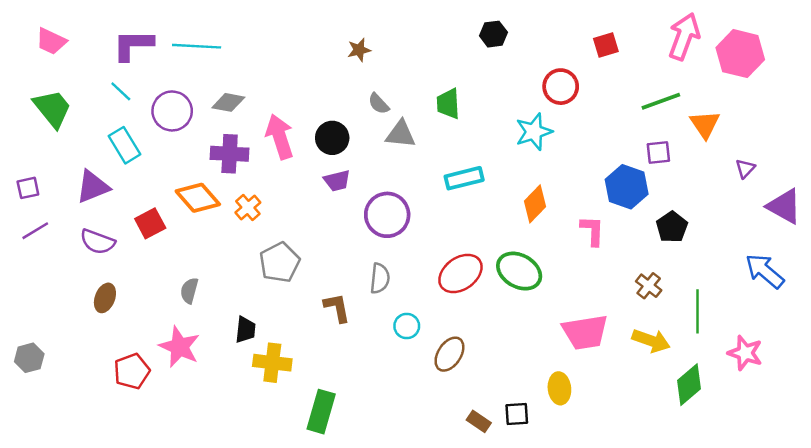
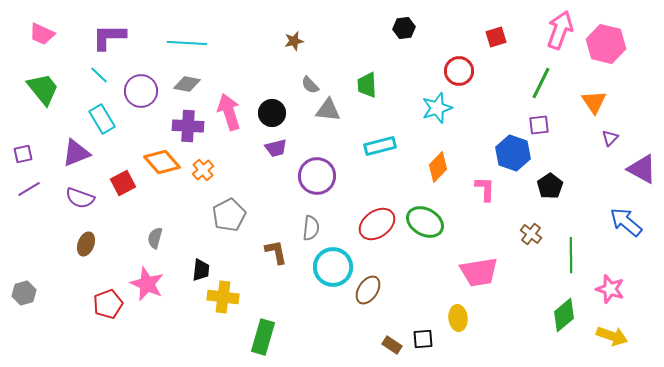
cyan line: (197, 46) -> (187, 43), moved
green line: (661, 101) -> (541, 83), turned -44
orange triangle: (705, 124) -> (594, 102), moved
cyan circle: (407, 326) -> (333, 267), size x1.8
yellow arrow: (651, 341) -> (612, 336), moved

